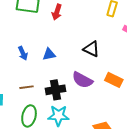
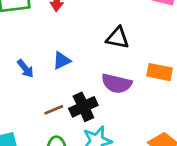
brown line: (27, 87) -> (54, 110), moved

